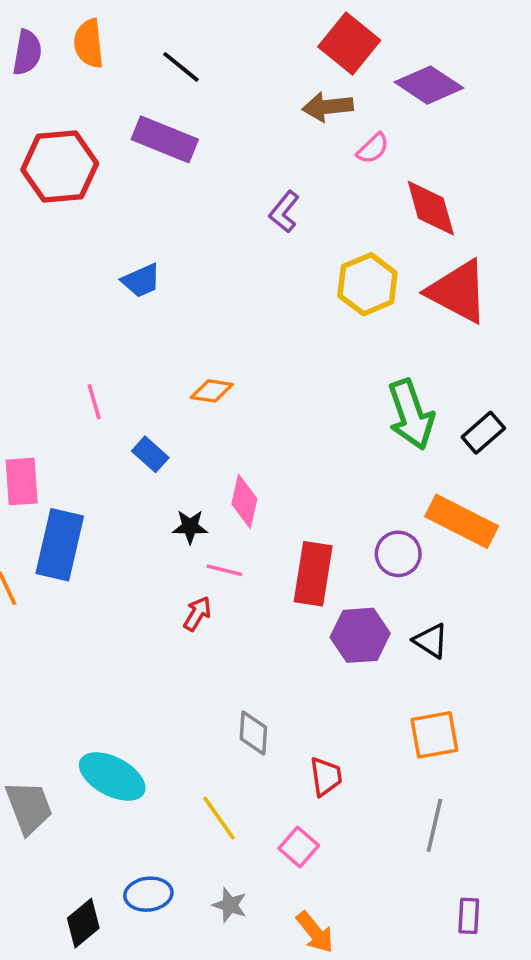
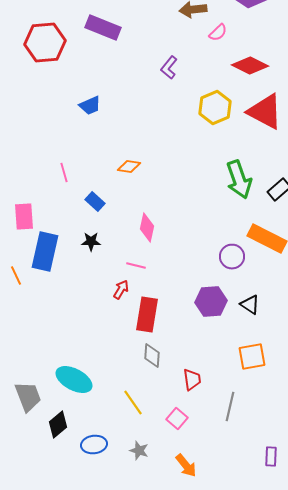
red diamond: (431, 208) -> (250, 66), turned -48
black star: (190, 527) -> (91, 242), moved
red rectangle: (313, 574) -> (147, 315), moved
gray line: (434, 825) -> (230, 407), moved
black diamond: (83, 923) -> (58, 425), moved

